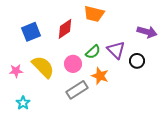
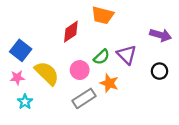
blue square: (31, 32) -> (21, 50), moved, turned -30
black circle: (137, 61) -> (160, 71), moved
cyan star: (23, 103) -> (25, 102), moved

